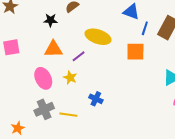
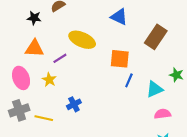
blue line: (145, 28) -> (129, 80), moved
blue cross: (96, 99) -> (74, 104), turned 32

